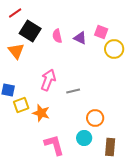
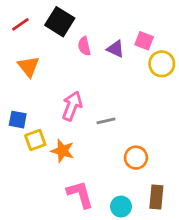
red line: (15, 13) -> (20, 24), moved
black square: (30, 31) -> (60, 22), moved
cyan circle: (84, 138) -> (121, 207), moved

